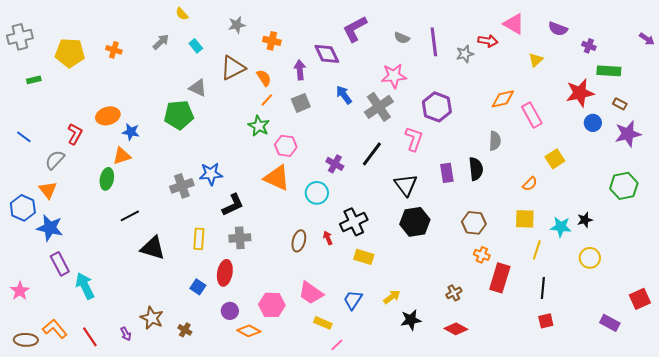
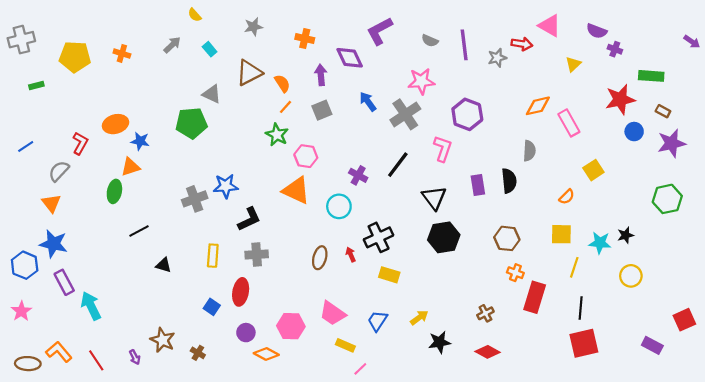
orange cross: (272, 41) -> (305, 38), moved
purple cross: (589, 46) -> (615, 49), moved
blue line: (24, 137) -> (26, 146), turned -70
blue hexagon: (23, 208) -> (25, 265), moved
black triangle: (153, 248) -> (164, 265), size x0.6
red square: (546, 321) -> (584, 343), size x1.8

